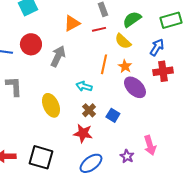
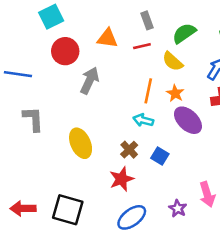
orange triangle: (72, 23) -> (107, 38), turned 36
red circle: (31, 44) -> (65, 51), moved
cyan arrow: (84, 86) -> (143, 120), moved
red star: (83, 133) -> (121, 179), turned -30

